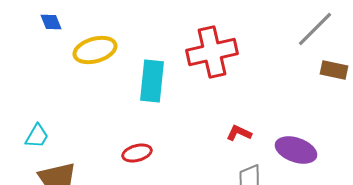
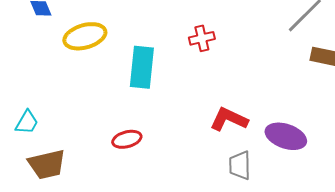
red cross: (212, 52) -> (202, 38), size x0.5
red L-shape: (239, 133) -> (229, 119), size x1.5

